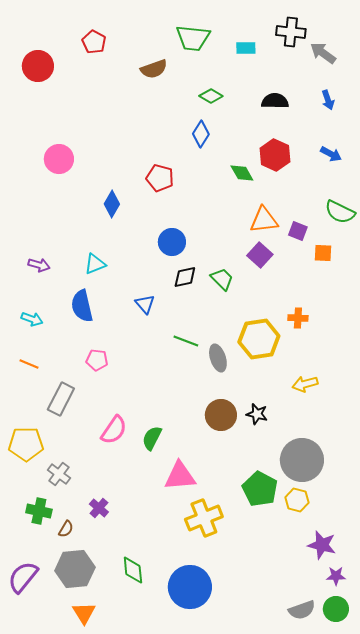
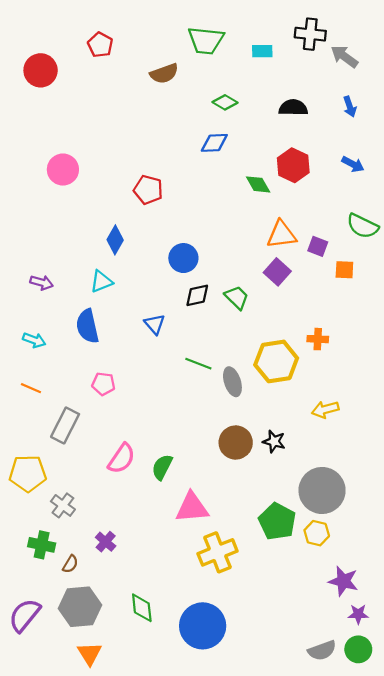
blue diamond: (201, 134) -> (214, 143), turned 56
red pentagon: (160, 178) -> (148, 190), moved
blue diamond: (112, 204) -> (115, 240), moved

